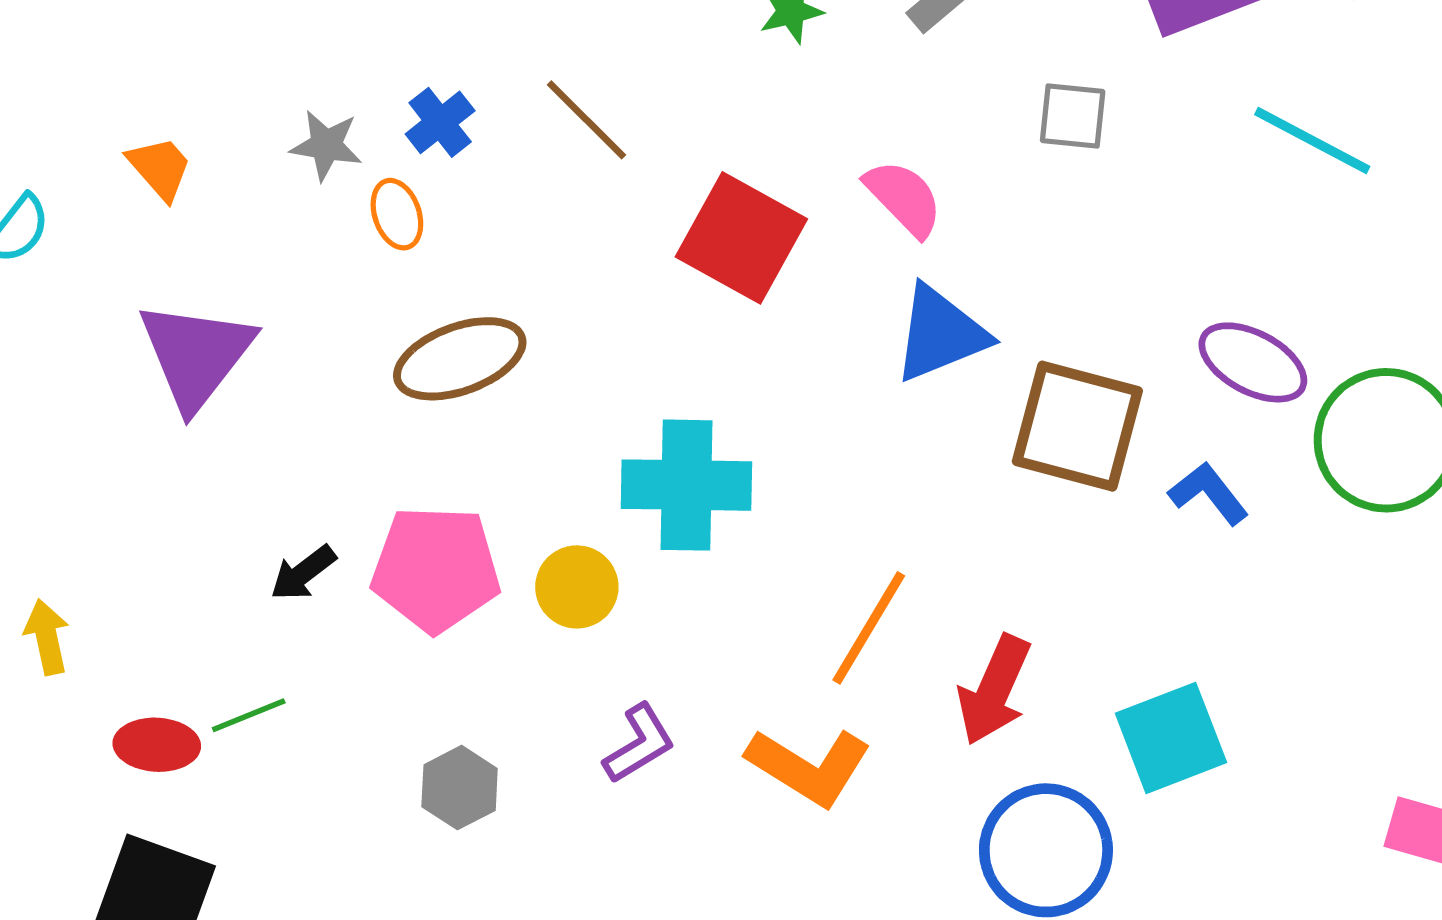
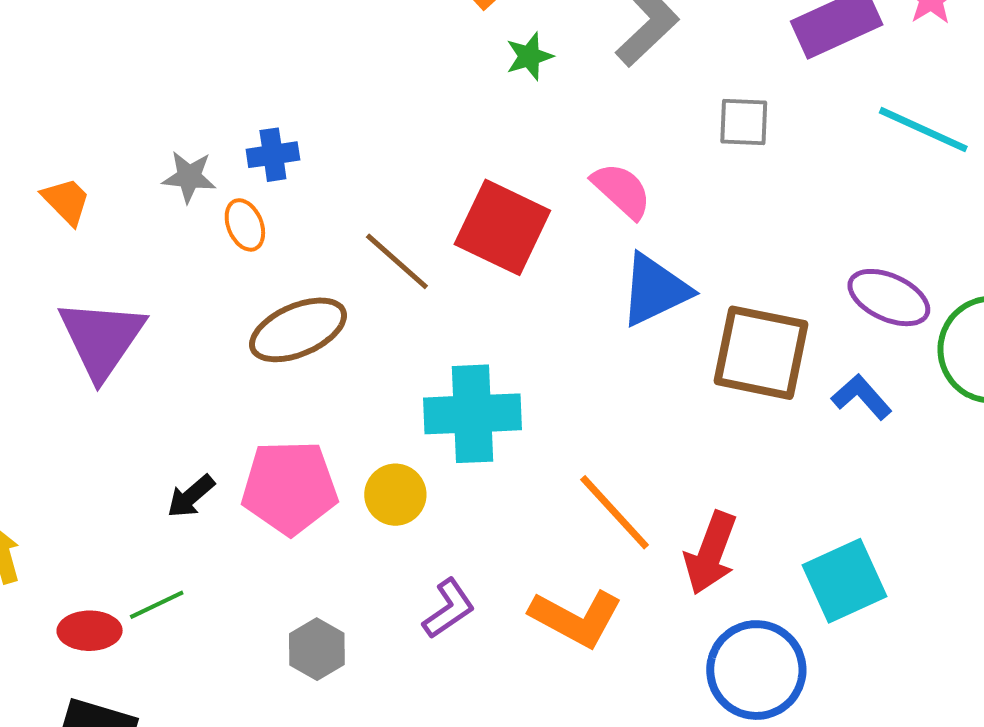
brown line: (586, 120) -> (397, 261), moved
blue cross: (440, 122) -> (273, 155), turned 33
orange line: (869, 628) -> (615, 512), turned -70

